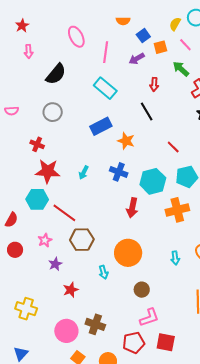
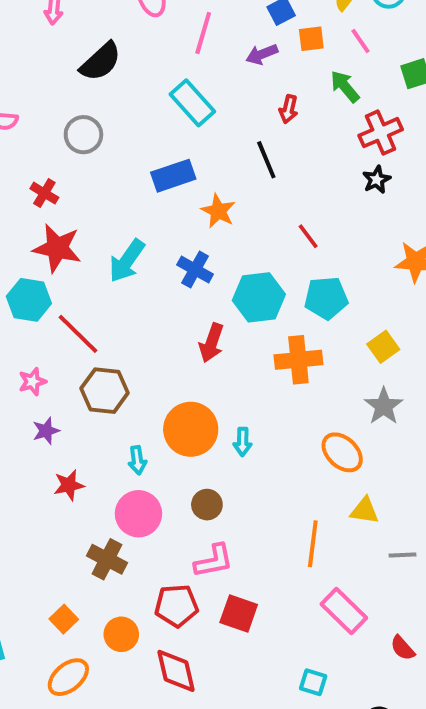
cyan arrow: (84, 173) -> (127, 261), size x1.6
cyan arrow: (175, 258) -> (243, 442), moved
pink circle: (66, 331) -> (138, 514), moved

